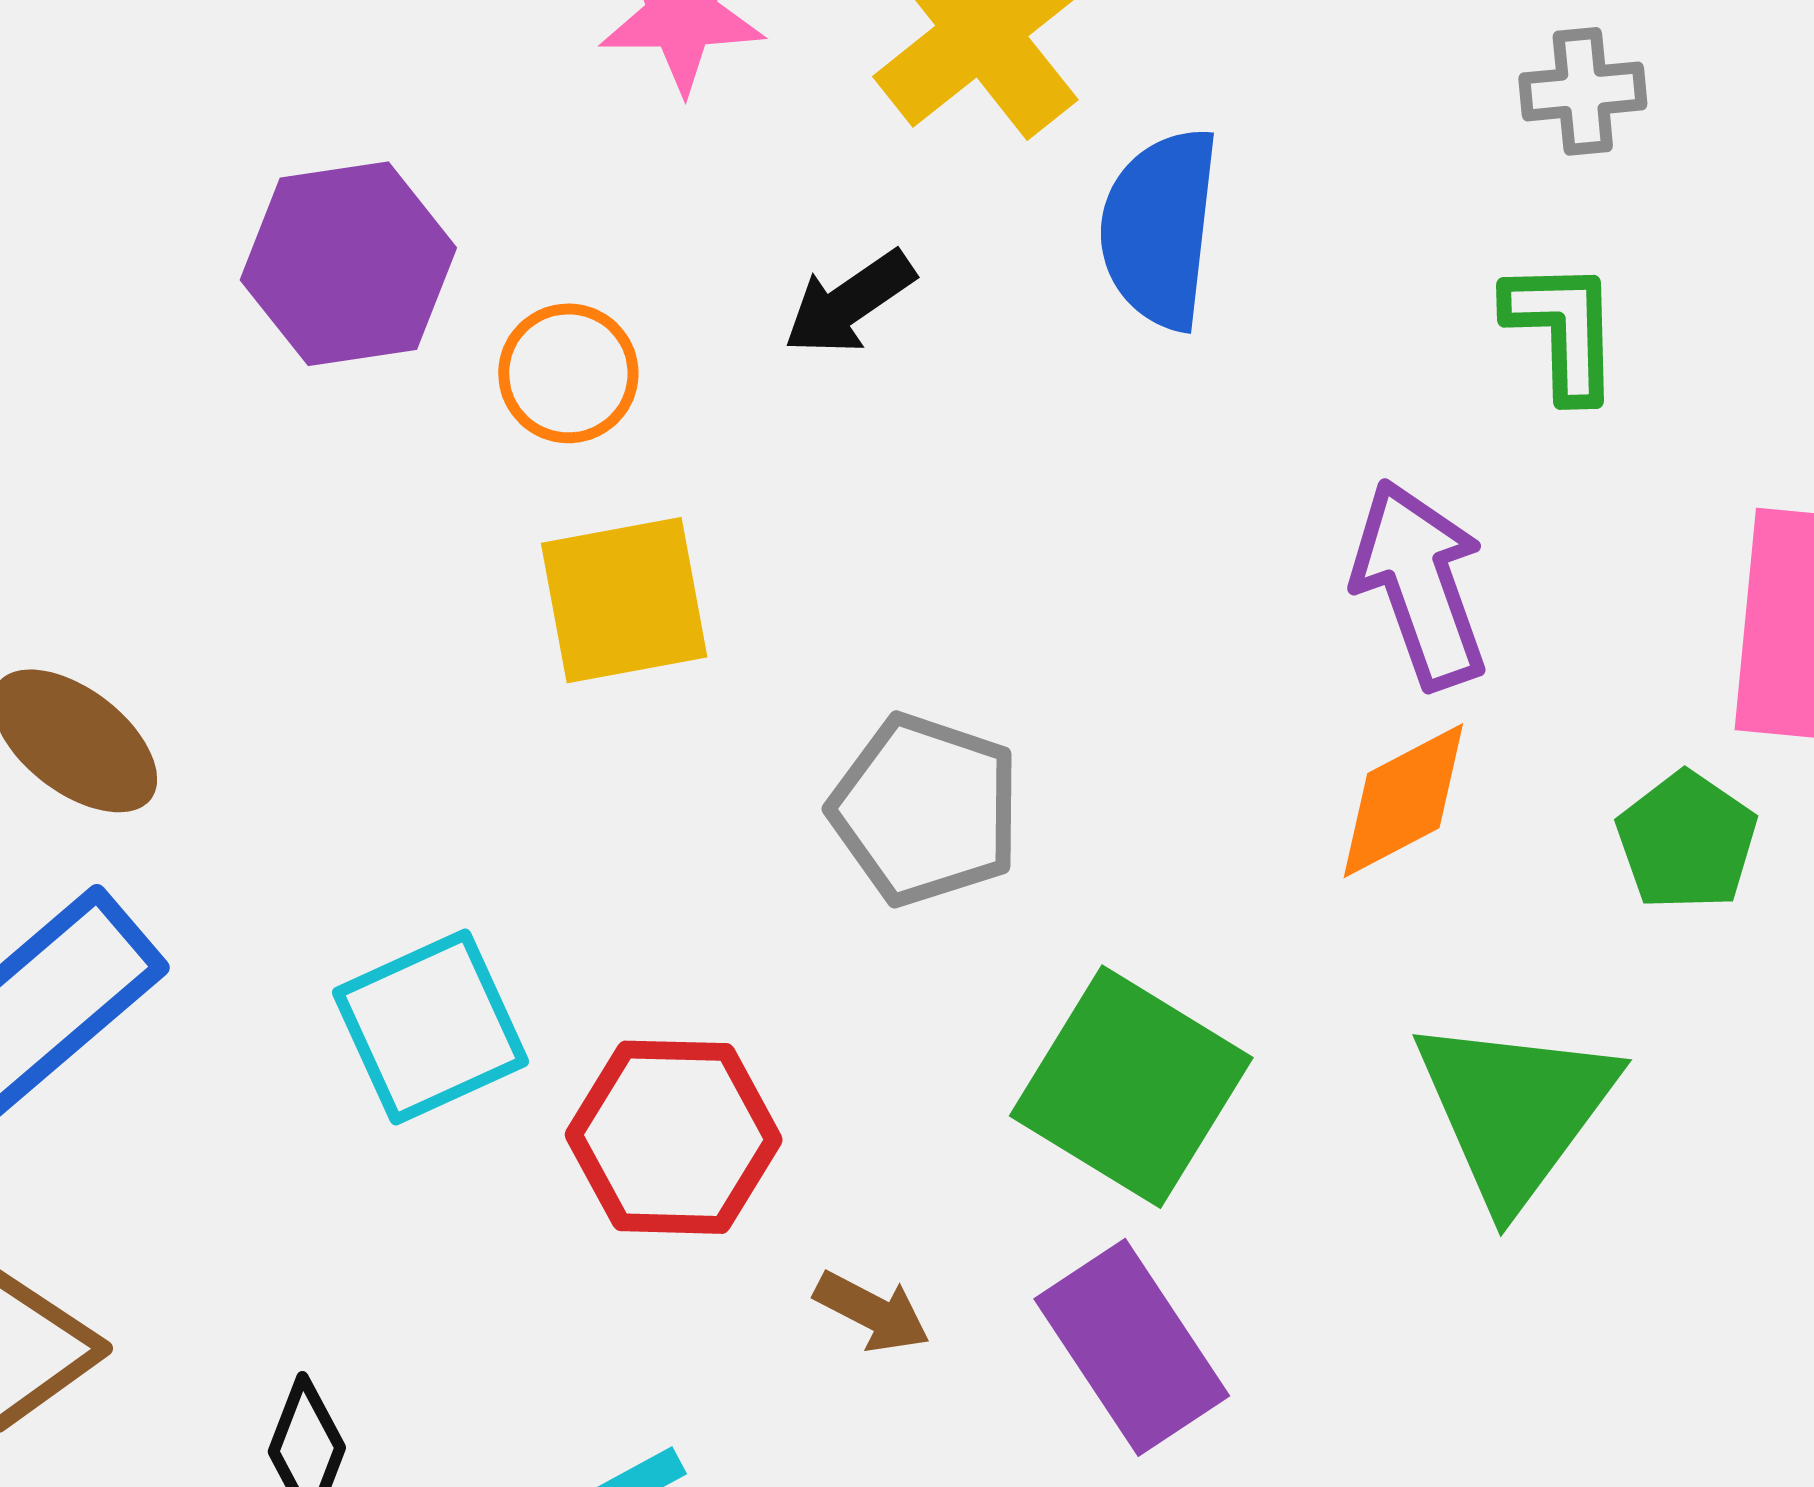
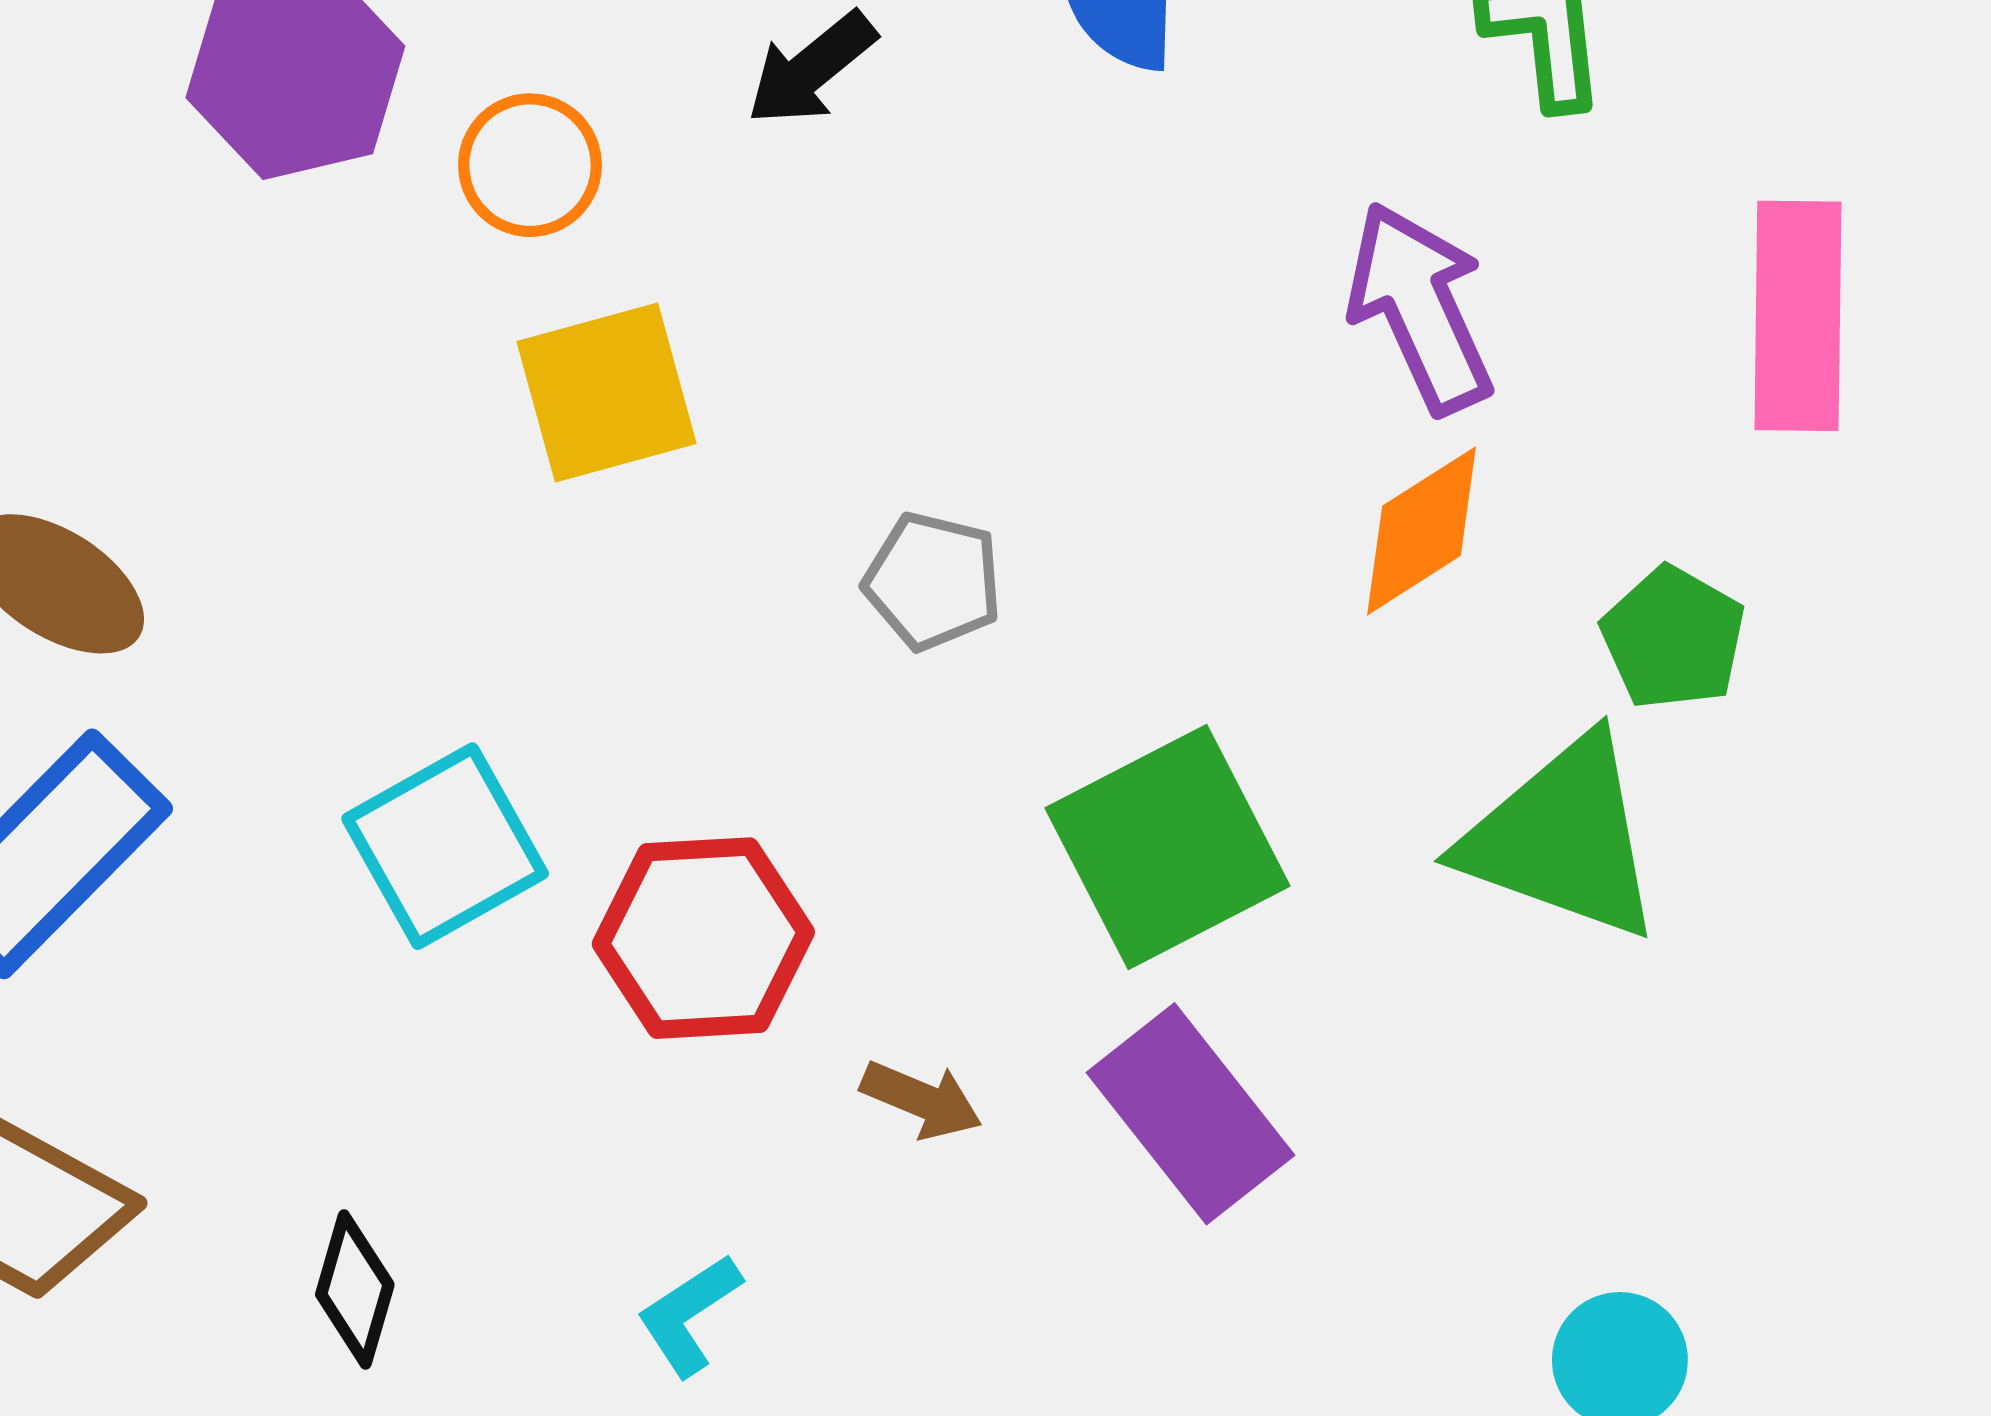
gray pentagon: (925, 810) -> (933, 581), size x0.7
green pentagon: (1687, 841) -> (1673, 638), moved
green square: (1131, 1087) -> (1168, 847), turned 36
green triangle: (1515, 1110) -> (1562, 838), turned -42

